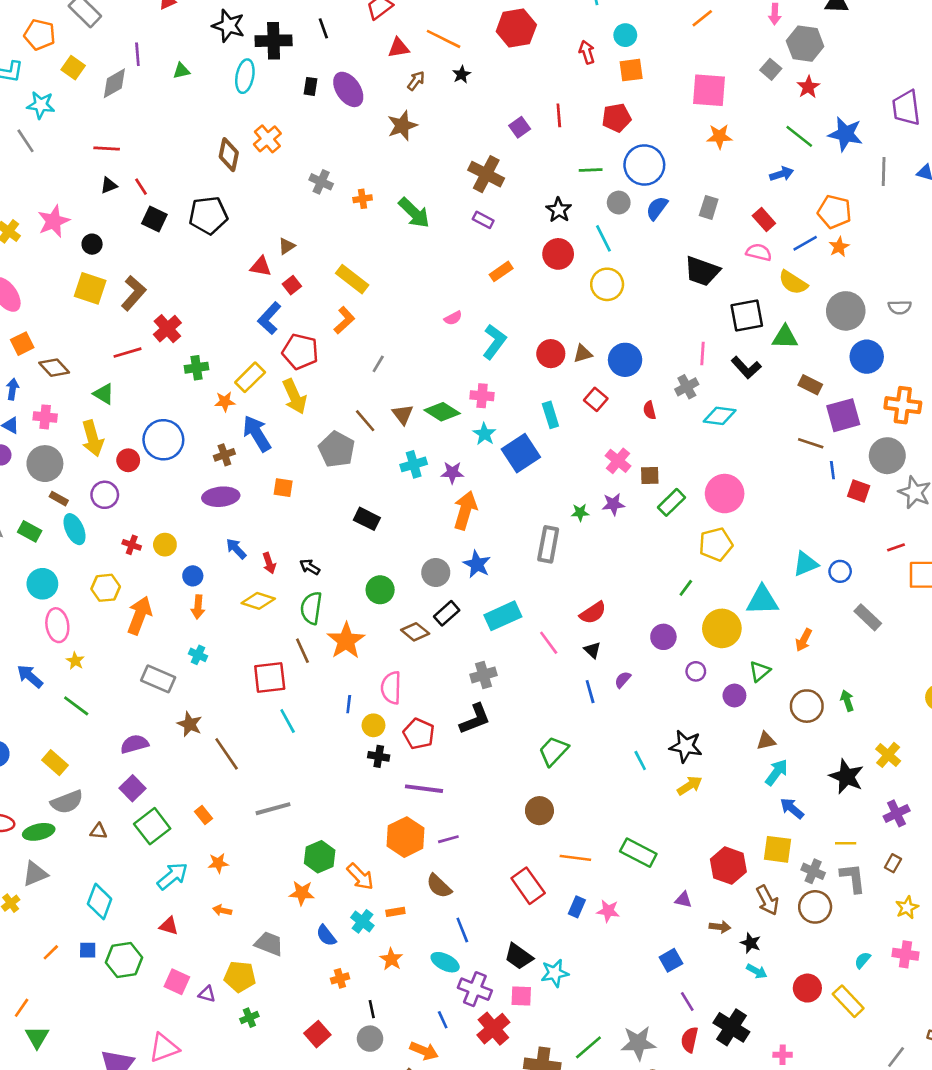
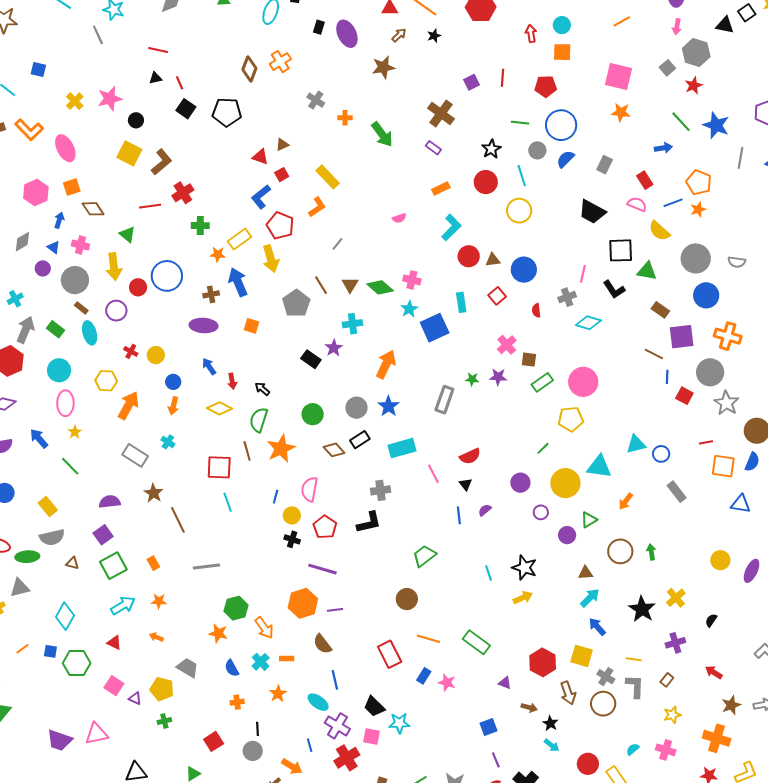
cyan L-shape: (494, 342) -> (451, 227), moved
purple star: (452, 473) -> (334, 348), moved, turned 30

